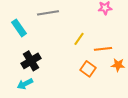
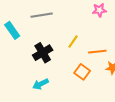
black cross: (31, 61) -> (43, 53), moved
cyan arrow: (25, 84) -> (41, 84), moved

